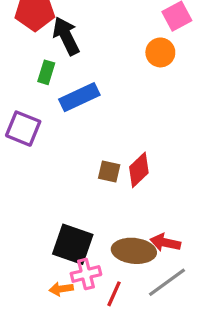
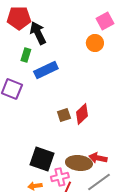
brown square: (109, 172) -> (64, 115), turned -32
pink cross: (86, 274) -> (60, 177), moved

